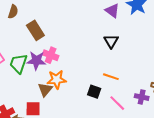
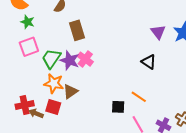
black triangle: (111, 41) -> (149, 62), turned -42
orange star: (57, 80) -> (54, 83), moved
black square: (94, 92) -> (118, 107), turned -32

